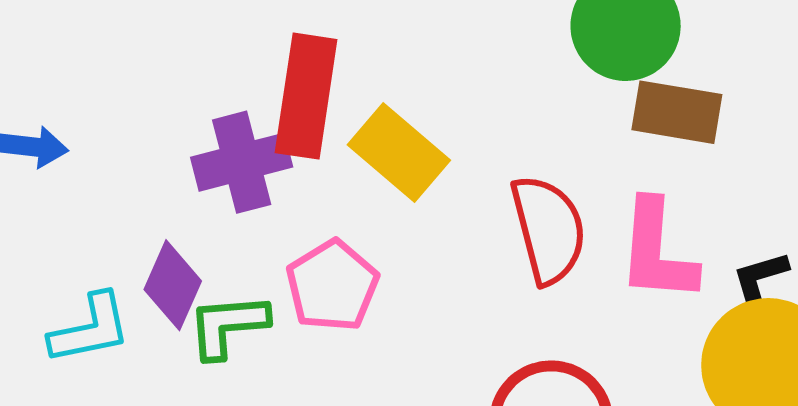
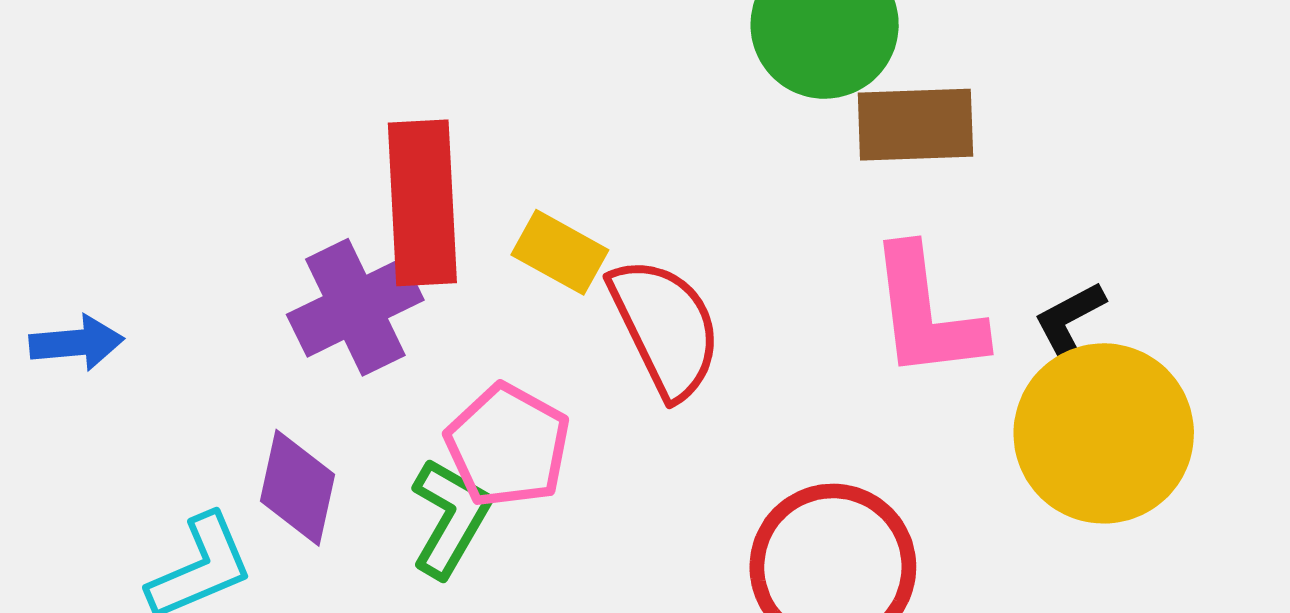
yellow rectangle: (399, 153) -> (560, 252), size x0.7
red semicircle: (548, 229) -> (665, 327), moved
green L-shape: (228, 326) -> (450, 518), moved, turned 136

